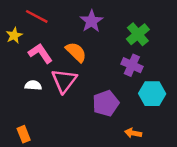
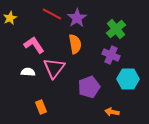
red line: (37, 16) -> (52, 14), moved
yellow star: (14, 35) -> (10, 18), moved
orange semicircle: (76, 52) -> (75, 44), moved, turned 36
orange rectangle: (24, 134) -> (41, 107), moved

